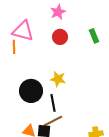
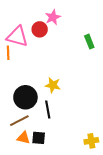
red circle: (60, 37) -> (40, 29), moved
brown line: (53, 121) -> (19, 121), moved

